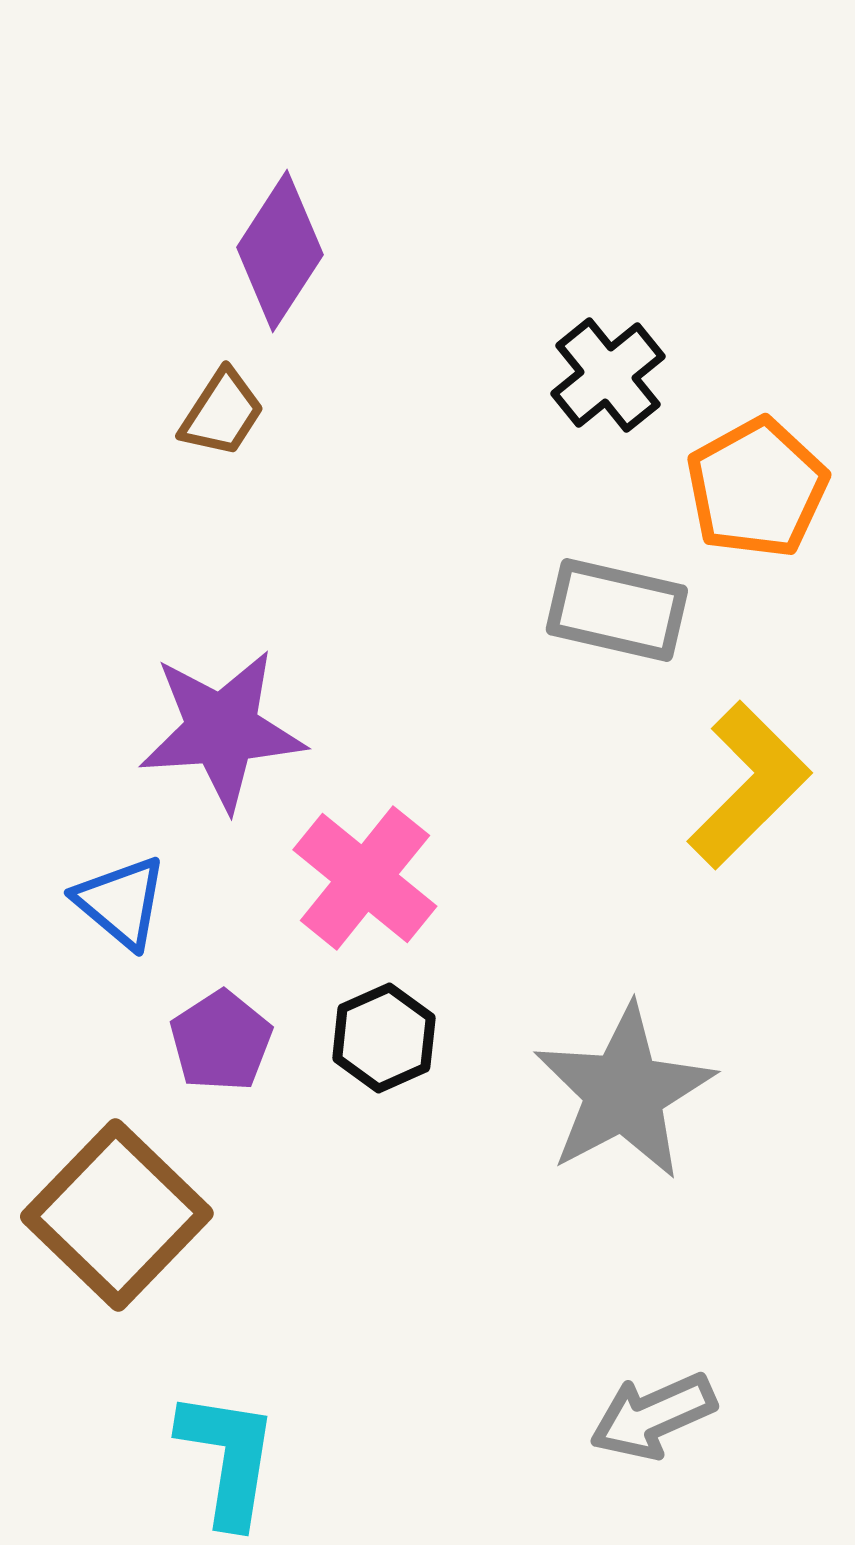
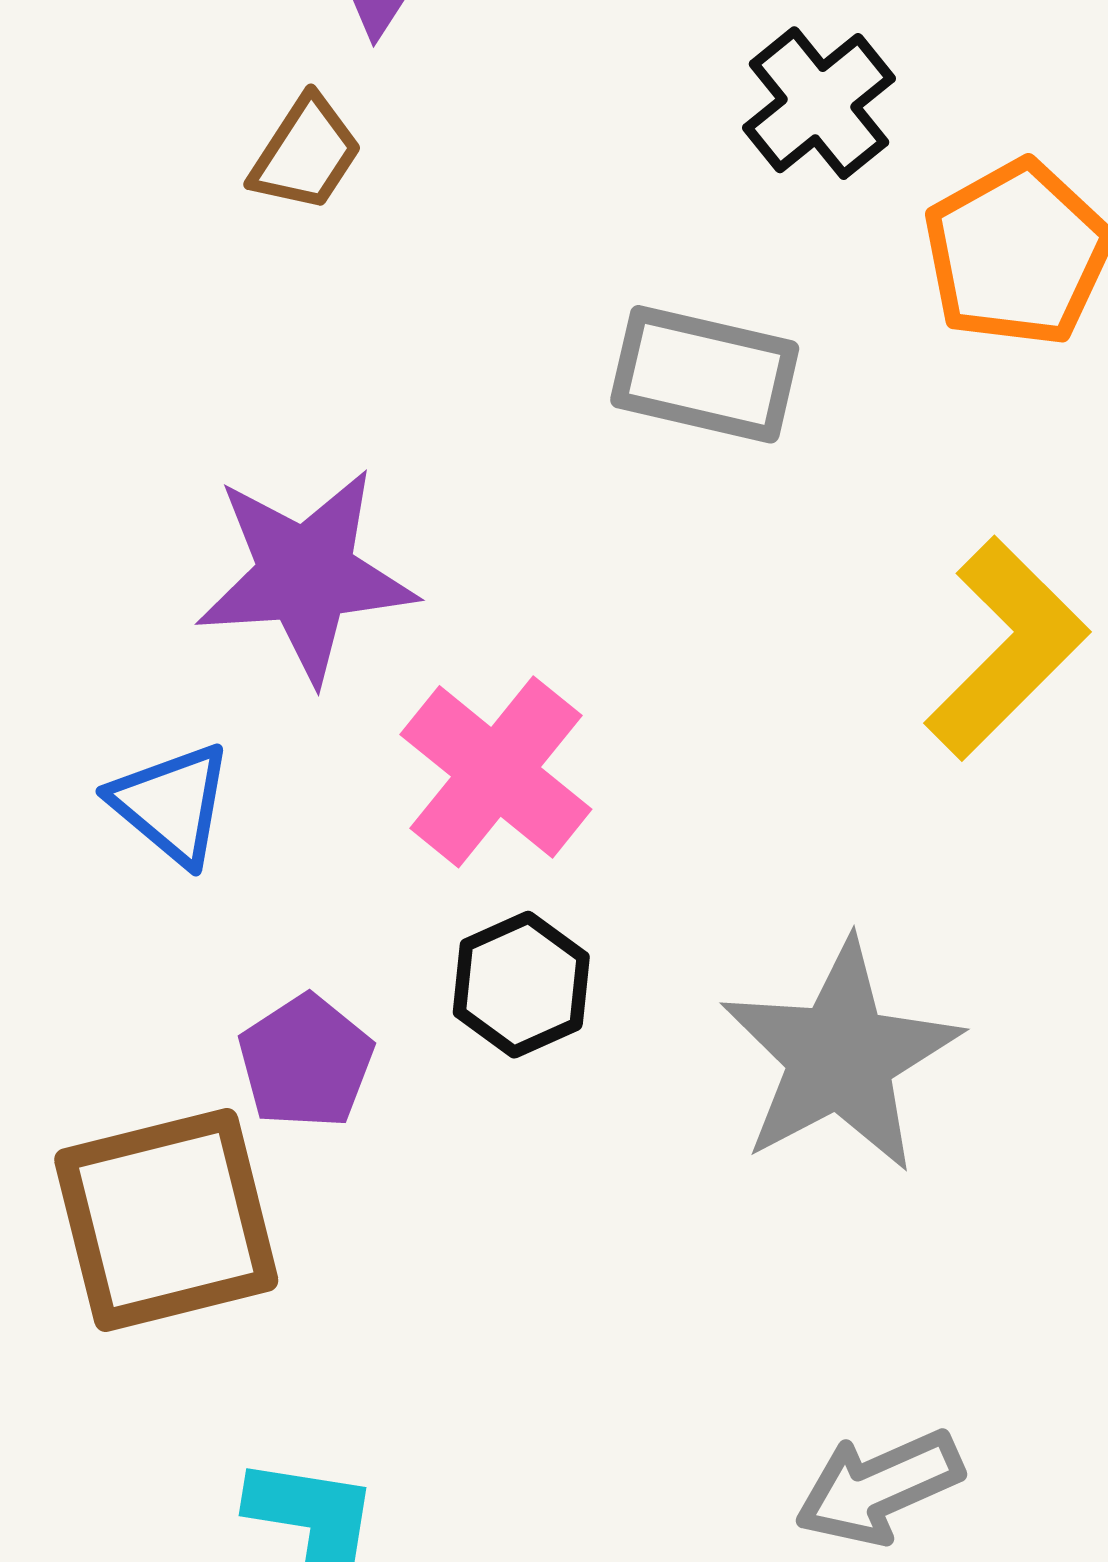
gray rectangle: (617, 610) -> (705, 374), moved
purple pentagon: (221, 1041) -> (306, 1062), moved
brown square: (117, 1215) -> (166, 1220), turned 32

